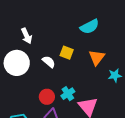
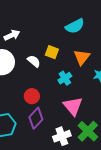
white arrow: (27, 36) -> (12, 35), turned -91
cyan cross: (68, 94) -> (65, 78), moved

